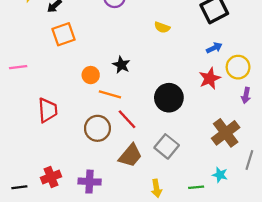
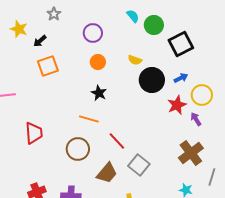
orange circle: (91, 75) -> (98, 62), moved
purple arrow: (246, 95) -> (196, 119), moved, turned 136
black circle: (169, 98) -> (152, 80), moved
red line: (127, 119) -> (117, 141), moved

